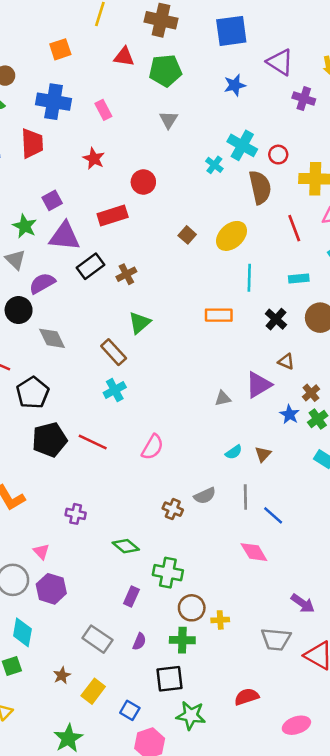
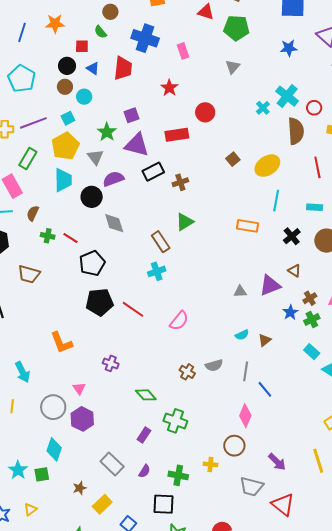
pink diamond: (254, 552) -> (245, 416), turned 45
brown circle: (192, 608) -> (234, 446), moved

